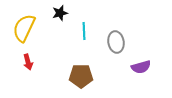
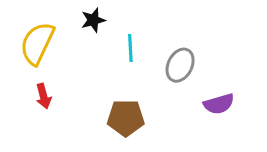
gray ellipse: (116, 42) -> (180, 65), turned 35

